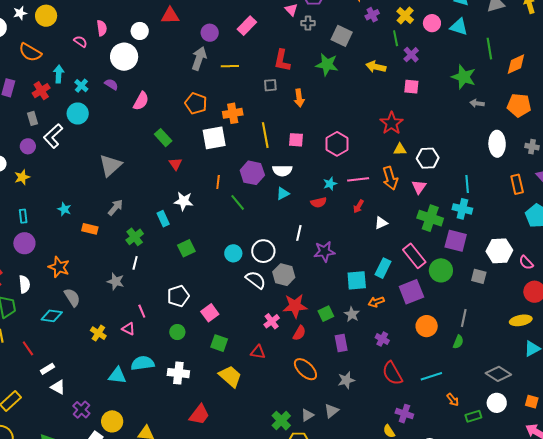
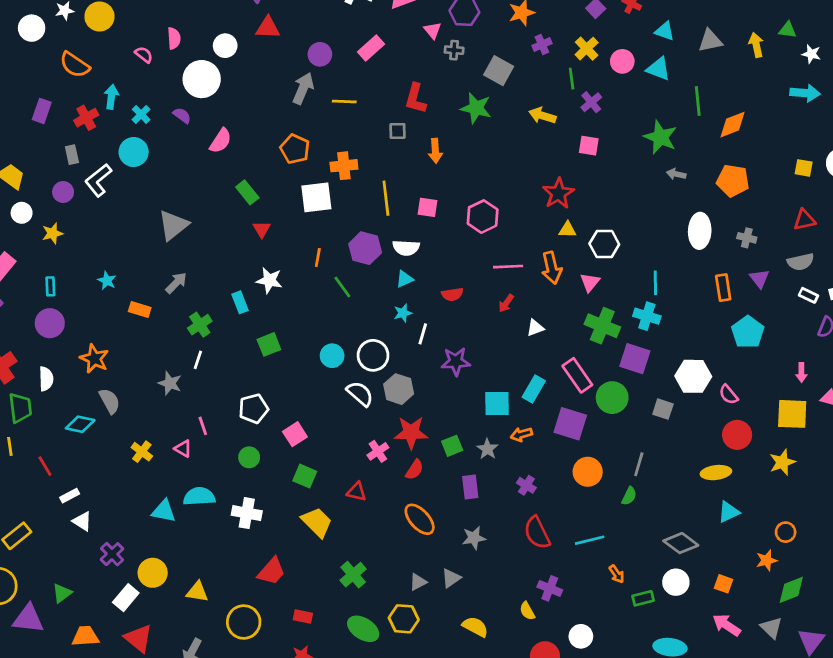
cyan star: (330, 184) -> (403, 313), moved
purple square: (411, 292) -> (570, 424), turned 35
green cross: (281, 421) -> (353, 575), moved

